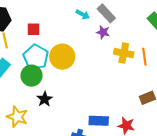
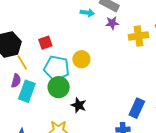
yellow circle: (62, 57) -> (81, 59), size x0.7
blue rectangle: (99, 121) -> (137, 108), turned -48

